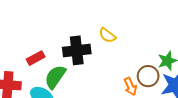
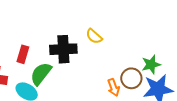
red rectangle: (36, 58) -> (23, 54), turned -48

